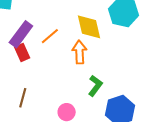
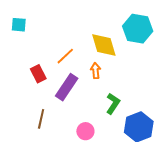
purple rectangle: (21, 34) -> (67, 87), moved
orange arrow: (79, 52) -> (96, 71), size x0.7

